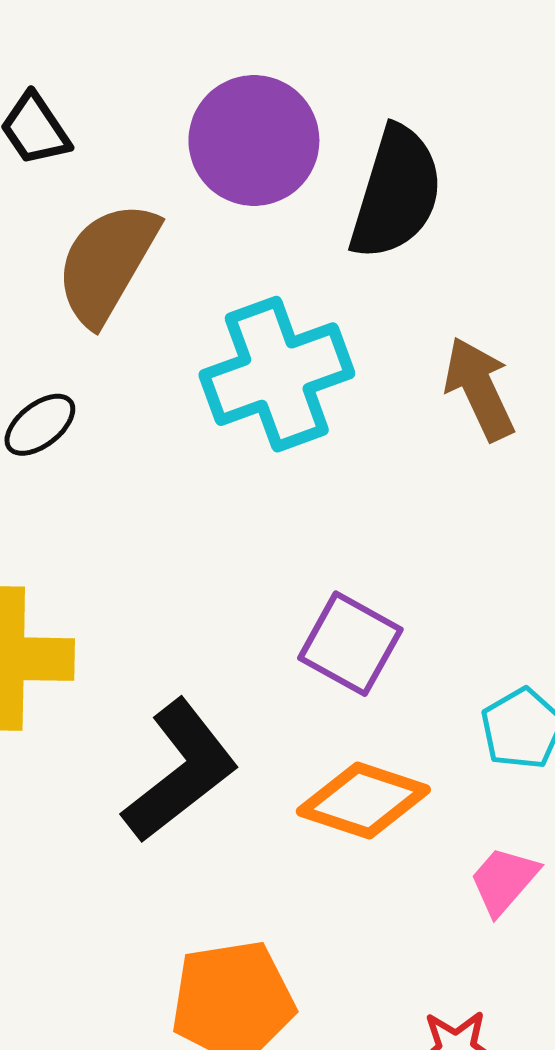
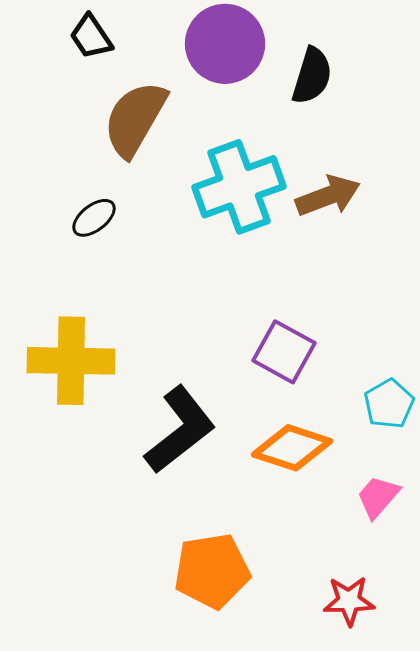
black semicircle: (396, 193) -> (312, 76), size x0.7
brown arrow: (479, 389) -> (328, 196), moved, turned 94

